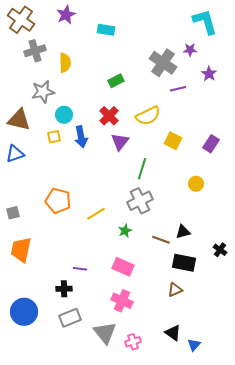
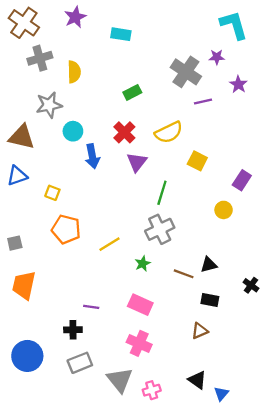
yellow square: (54, 137) -> (52, 193), moved, turned 32
purple rectangle: (211, 144) -> (242, 180), moved
black rectangle: (184, 263) -> (210, 300), size x0.7

